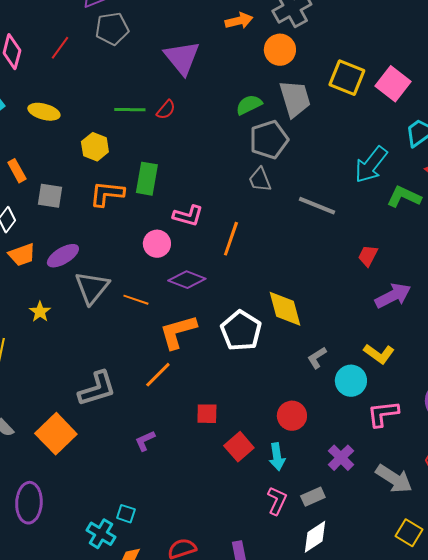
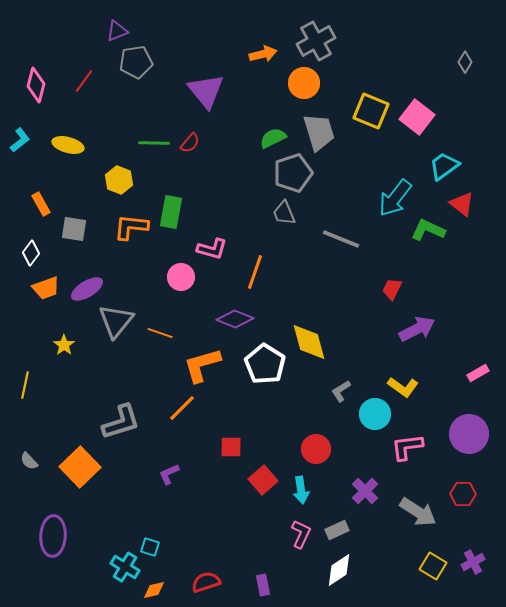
purple diamond: (187, 280) -> (235, 319), moved

